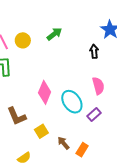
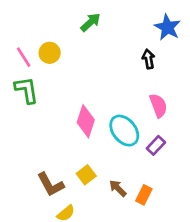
green arrow: (54, 34) -> (91, 22), moved
brown L-shape: (17, 116) -> (51, 185), moved

